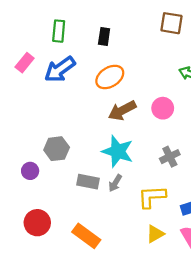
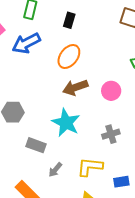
orange ellipse: (110, 77) -> (69, 56), turned -30
gray arrow: (115, 183) -> (55, 170), moved

